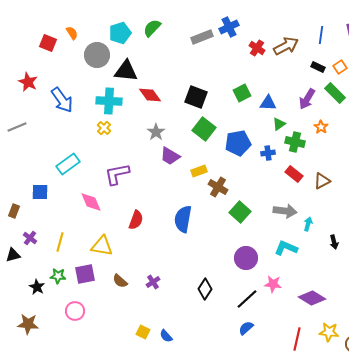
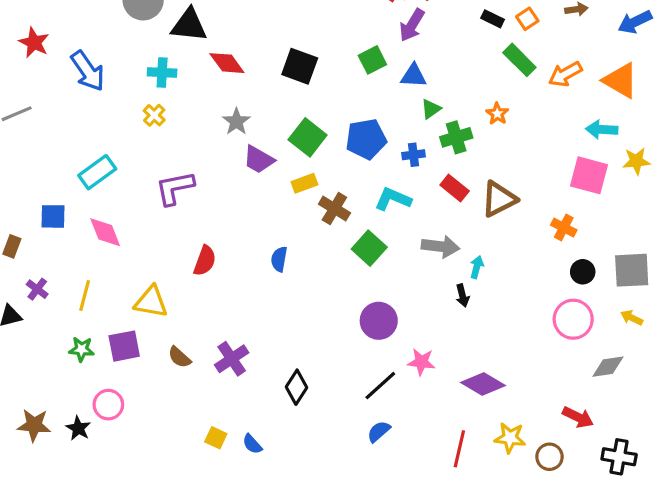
purple arrow: (307, 99) -> (412, 25), moved
cyan cross: (109, 101) -> (162, 73), size x0.7
green square: (204, 129) -> (308, 137), moved
green cross: (295, 142) -> (456, 137), turned -30
brown triangle: (322, 181) -> (499, 199), size x1.4
pink diamond: (91, 202) -> (105, 232), moved
blue semicircle: (183, 219) -> (279, 259), size x0.6
black arrow: (334, 242) -> (463, 295), moved
cyan L-shape: (286, 248) -> (393, 199), moved
purple cross: (153, 282) -> (232, 359), size x1.5
black star: (37, 287) -> (78, 428), moved
black diamond: (205, 289) -> (296, 387), moved

